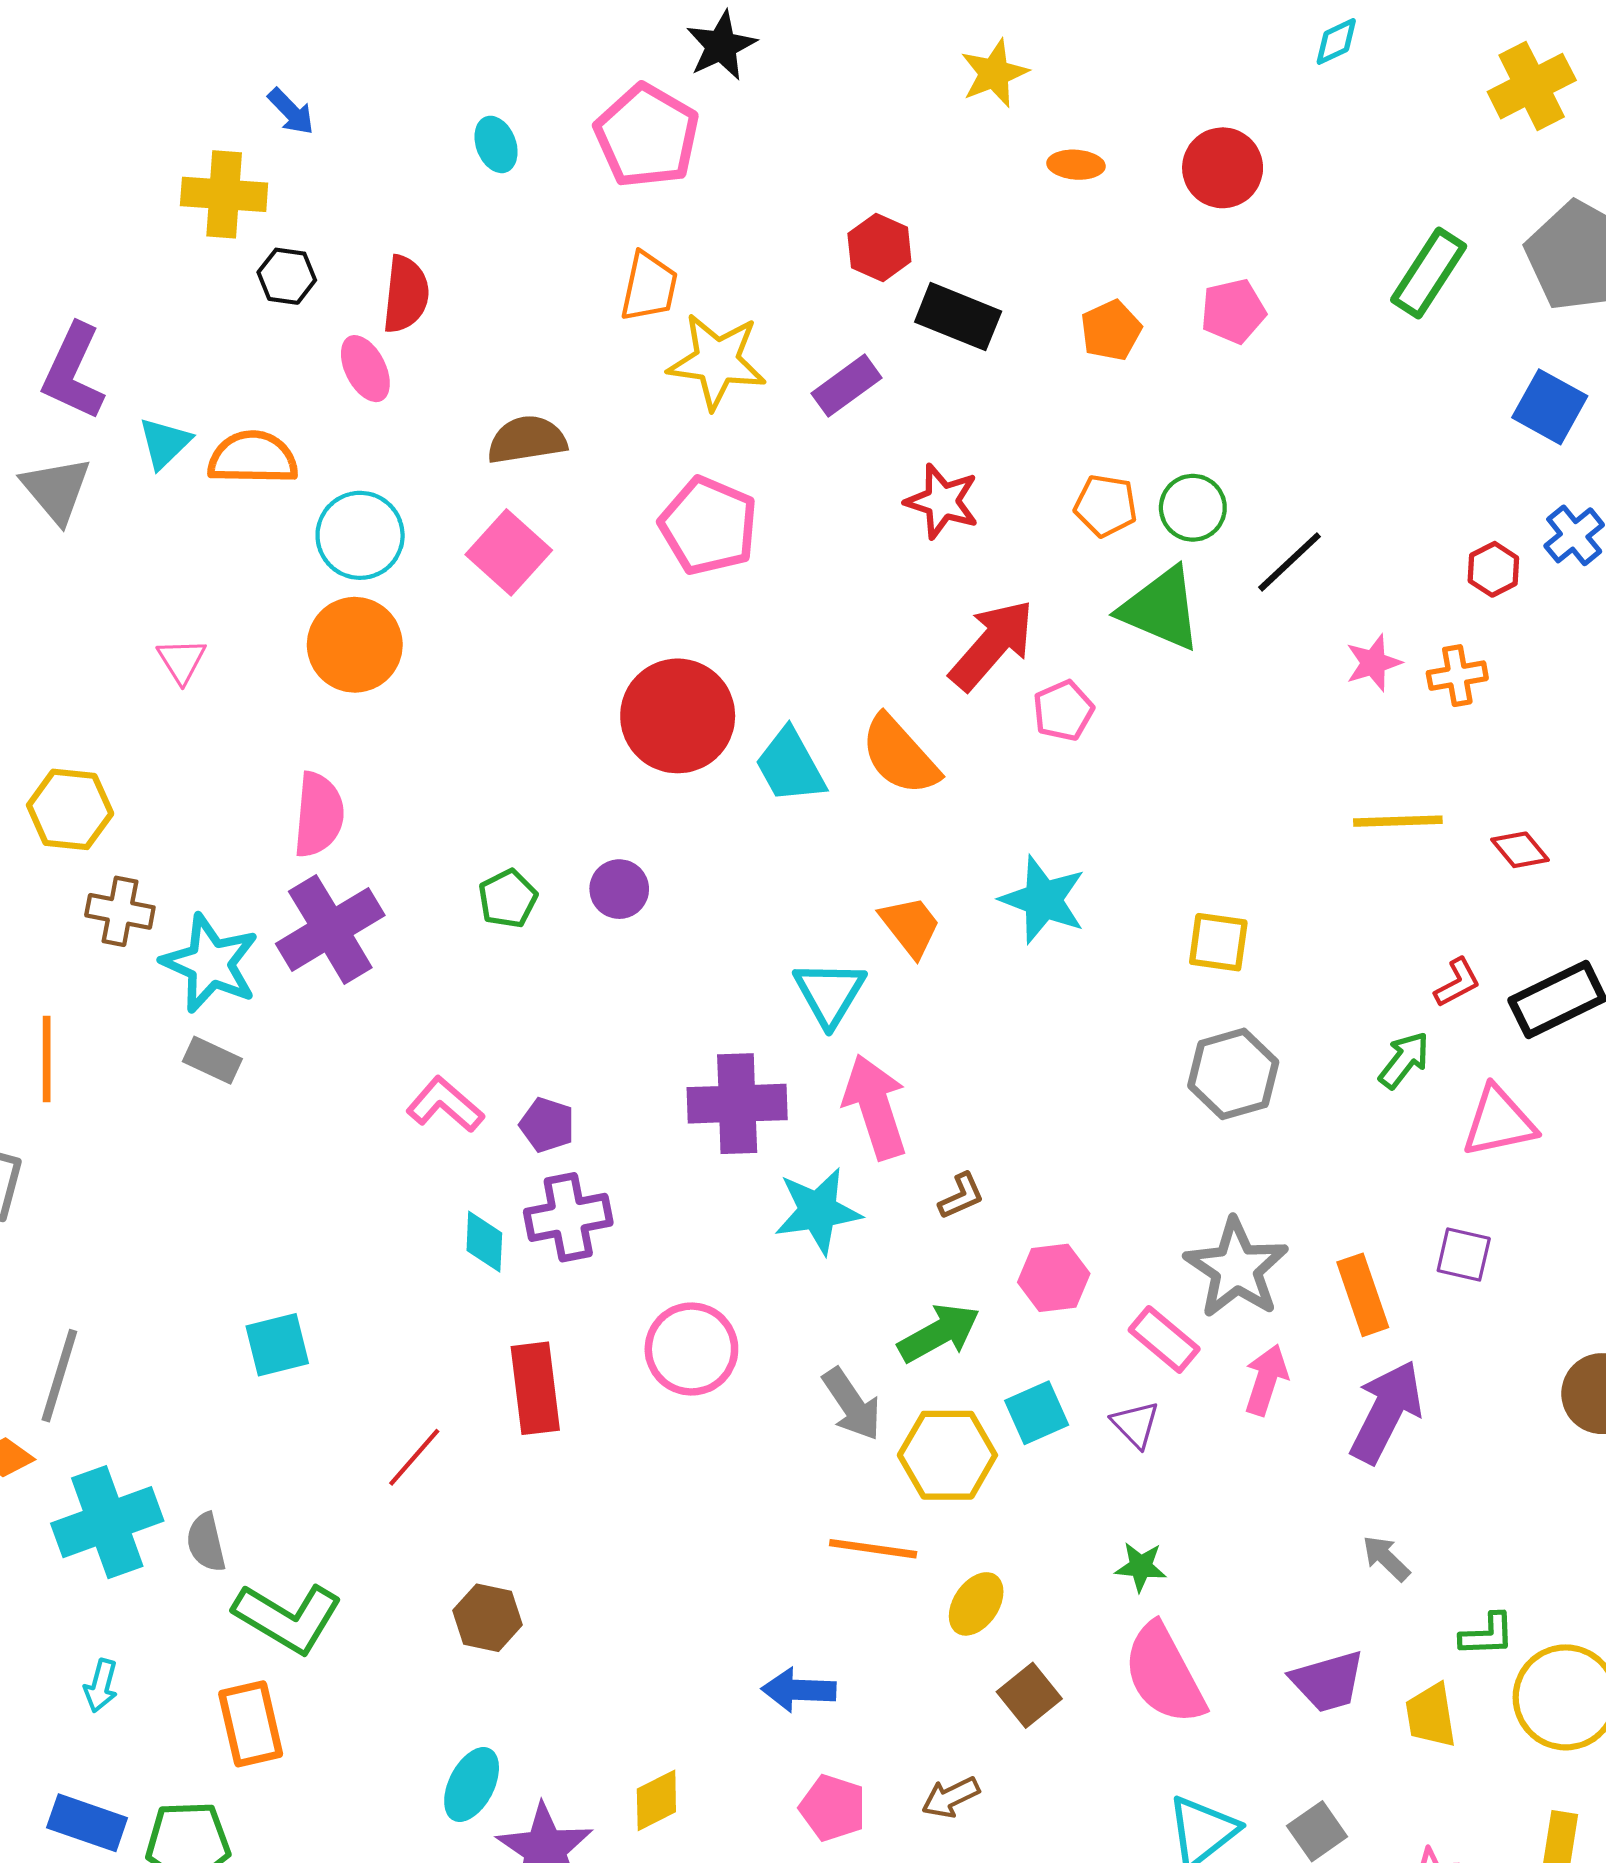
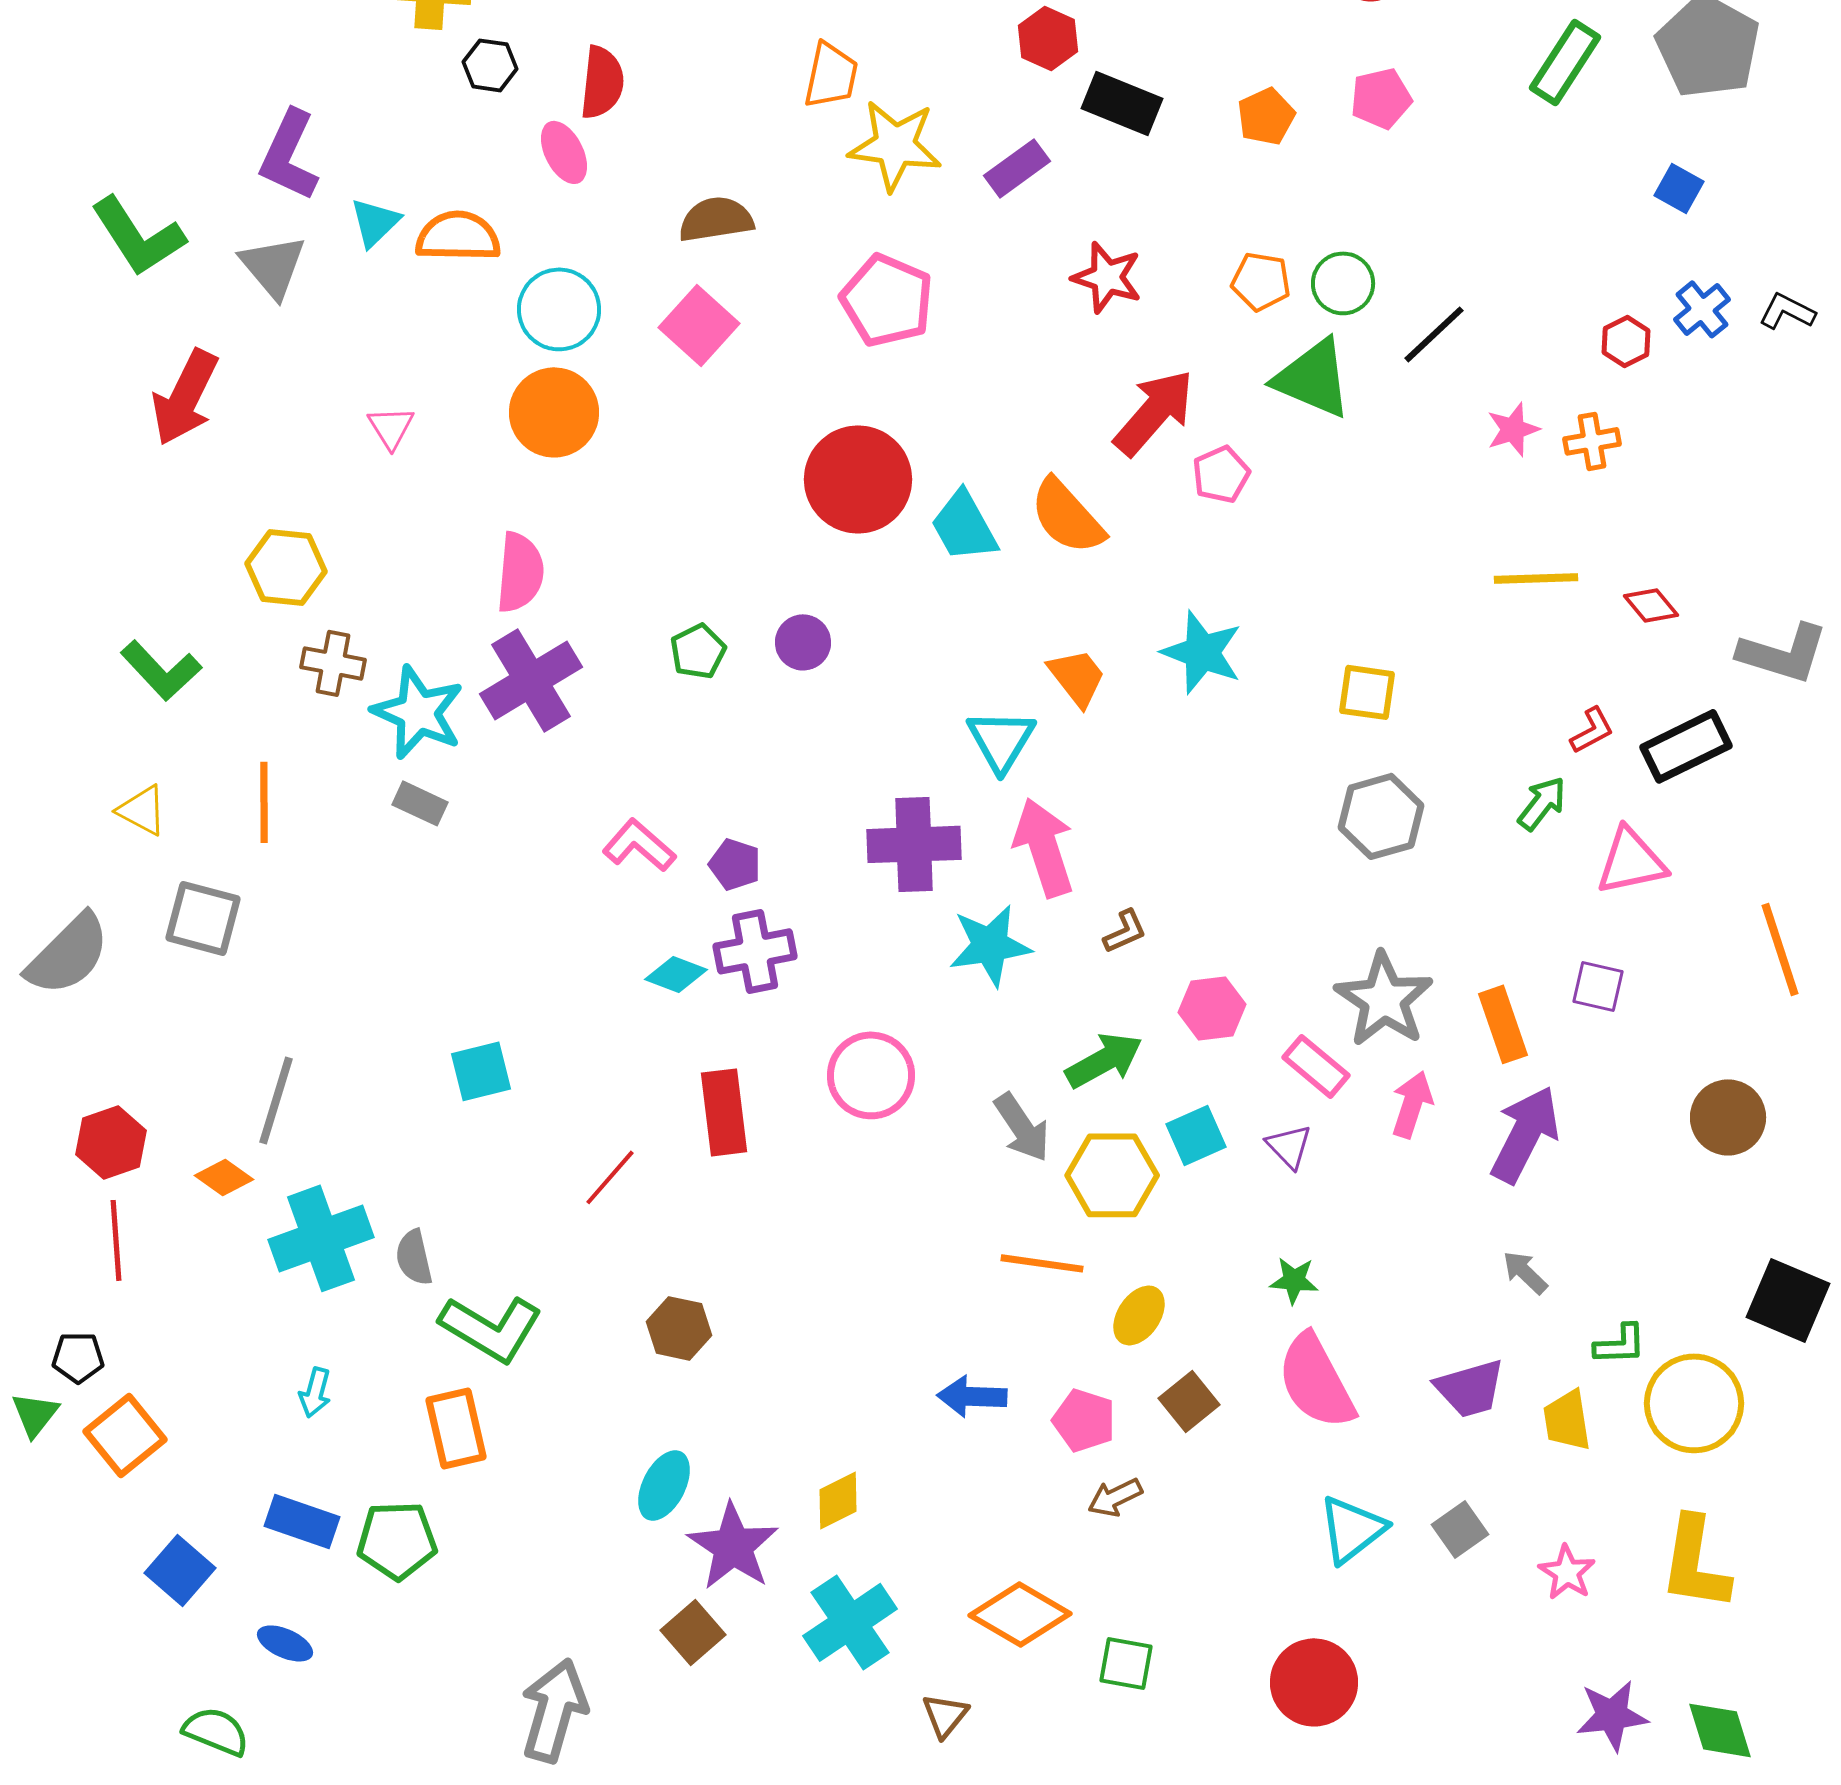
blue square: (1550, 407) -> (1679, 188), size x0.7
cyan diamond: (484, 1242) -> (676, 974), turned -72
pink pentagon: (833, 1808) -> (1084, 1420), moved

